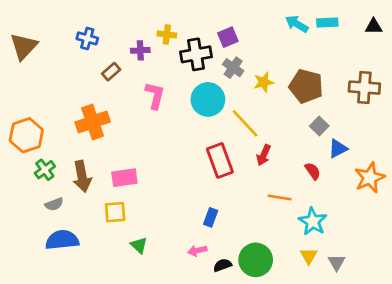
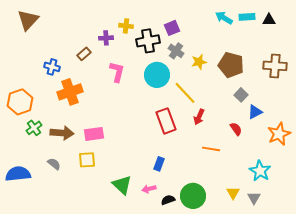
black triangle: (374, 27) -> (269, 20), moved
blue cross: (87, 38) -> (52, 67), moved
brown triangle: (24, 46) -> (28, 20), moved
brown arrow: (82, 176) -> (62, 133), turned -75
gray semicircle: (54, 204) -> (54, 164), moved, turned -120
cyan star: (313, 221) -> (260, 171), moved
blue semicircle: (62, 240) -> (18, 174), moved
green triangle: (139, 245) -> (122, 185), moved, size x1.5

